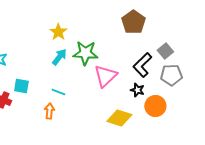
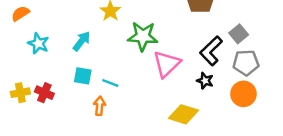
cyan arrow: (59, 57) -> (82, 41), moved
cyan square: (21, 86) -> (83, 76), moved
orange circle: (155, 106) -> (243, 94), moved

